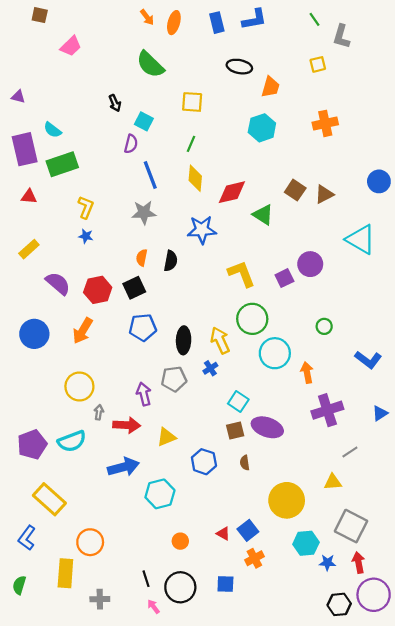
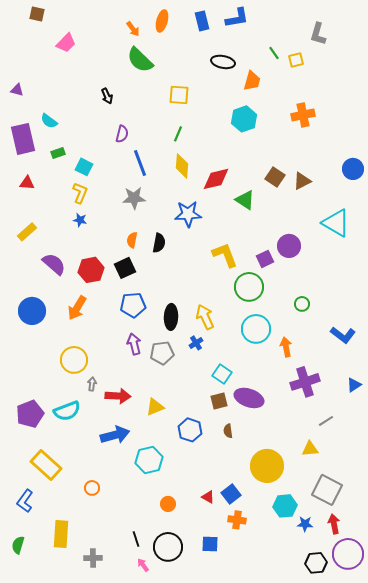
orange arrow: (147, 17) -> (133, 29), moved
green line: (315, 19) -> (274, 53), moved
cyan square: (144, 121) -> (84, 167), moved
green rectangle: (62, 164) -> (58, 153), size x0.5
green circle: (252, 319) -> (249, 287), moved
purple arrow: (144, 394) -> (134, 344), moved
orange circle: (90, 542) -> (92, 488), moved, size x0.6
orange cross: (254, 558) -> (237, 520), turned 36

